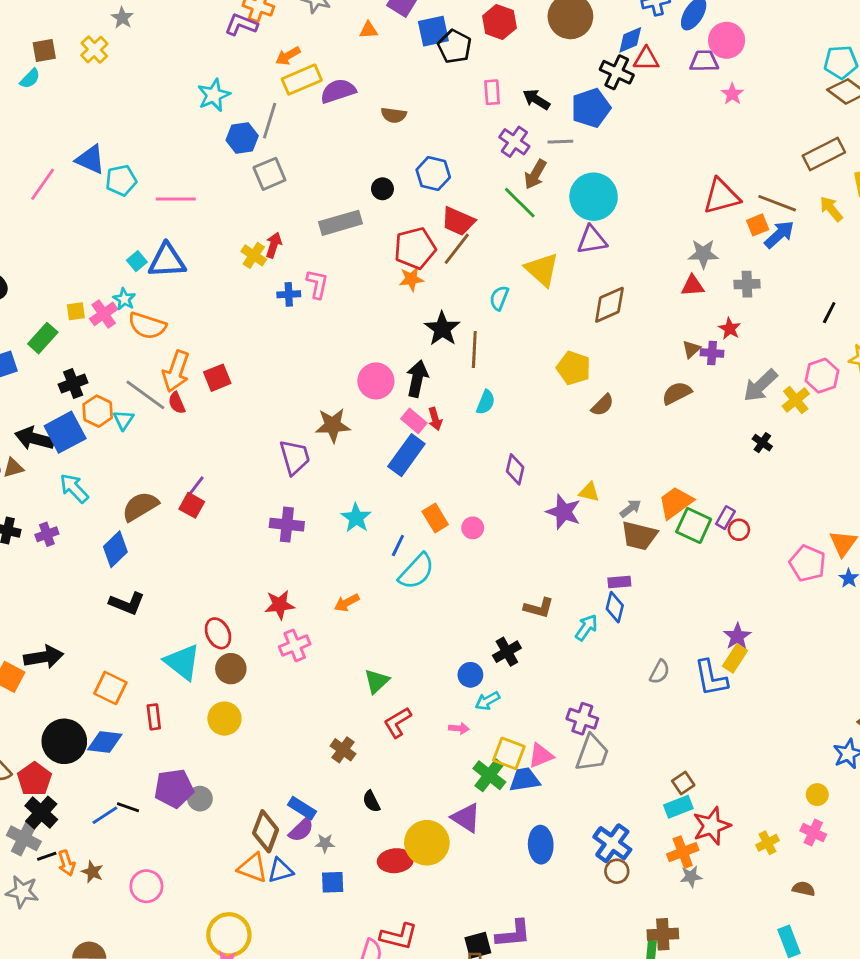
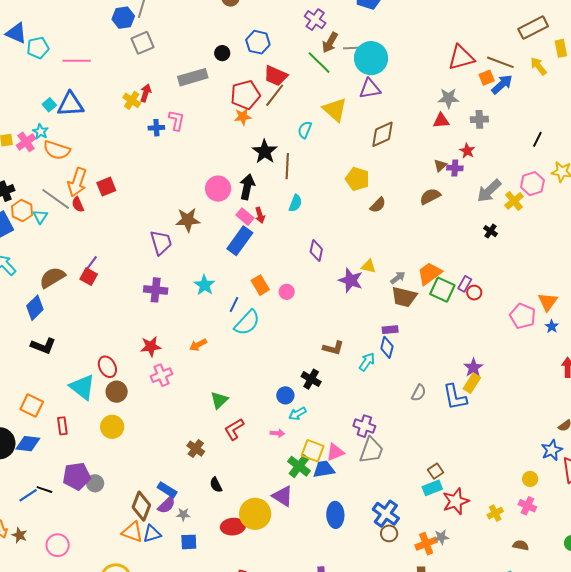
gray line: (560, 142) -> (352, 48), moved
black cross: (507, 652) -> (311, 379), turned -30
orange cross: (683, 852) -> (426, 544), moved

